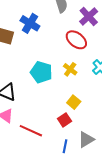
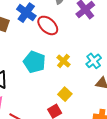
red ellipse: (76, 40) -> (48, 25), moved

